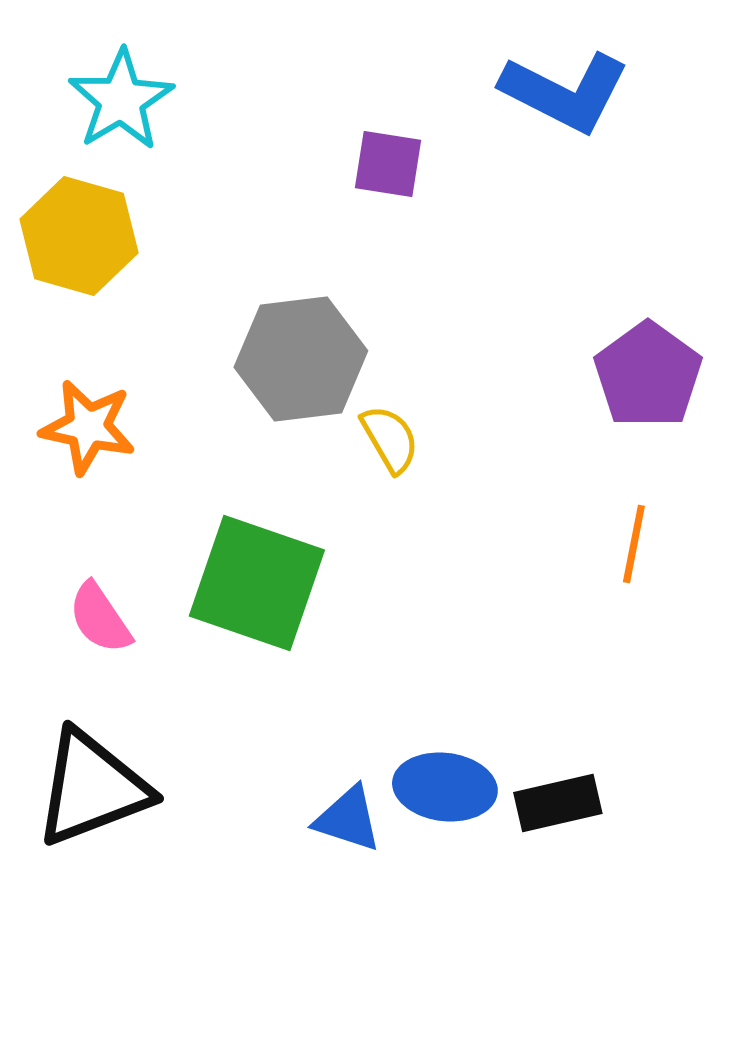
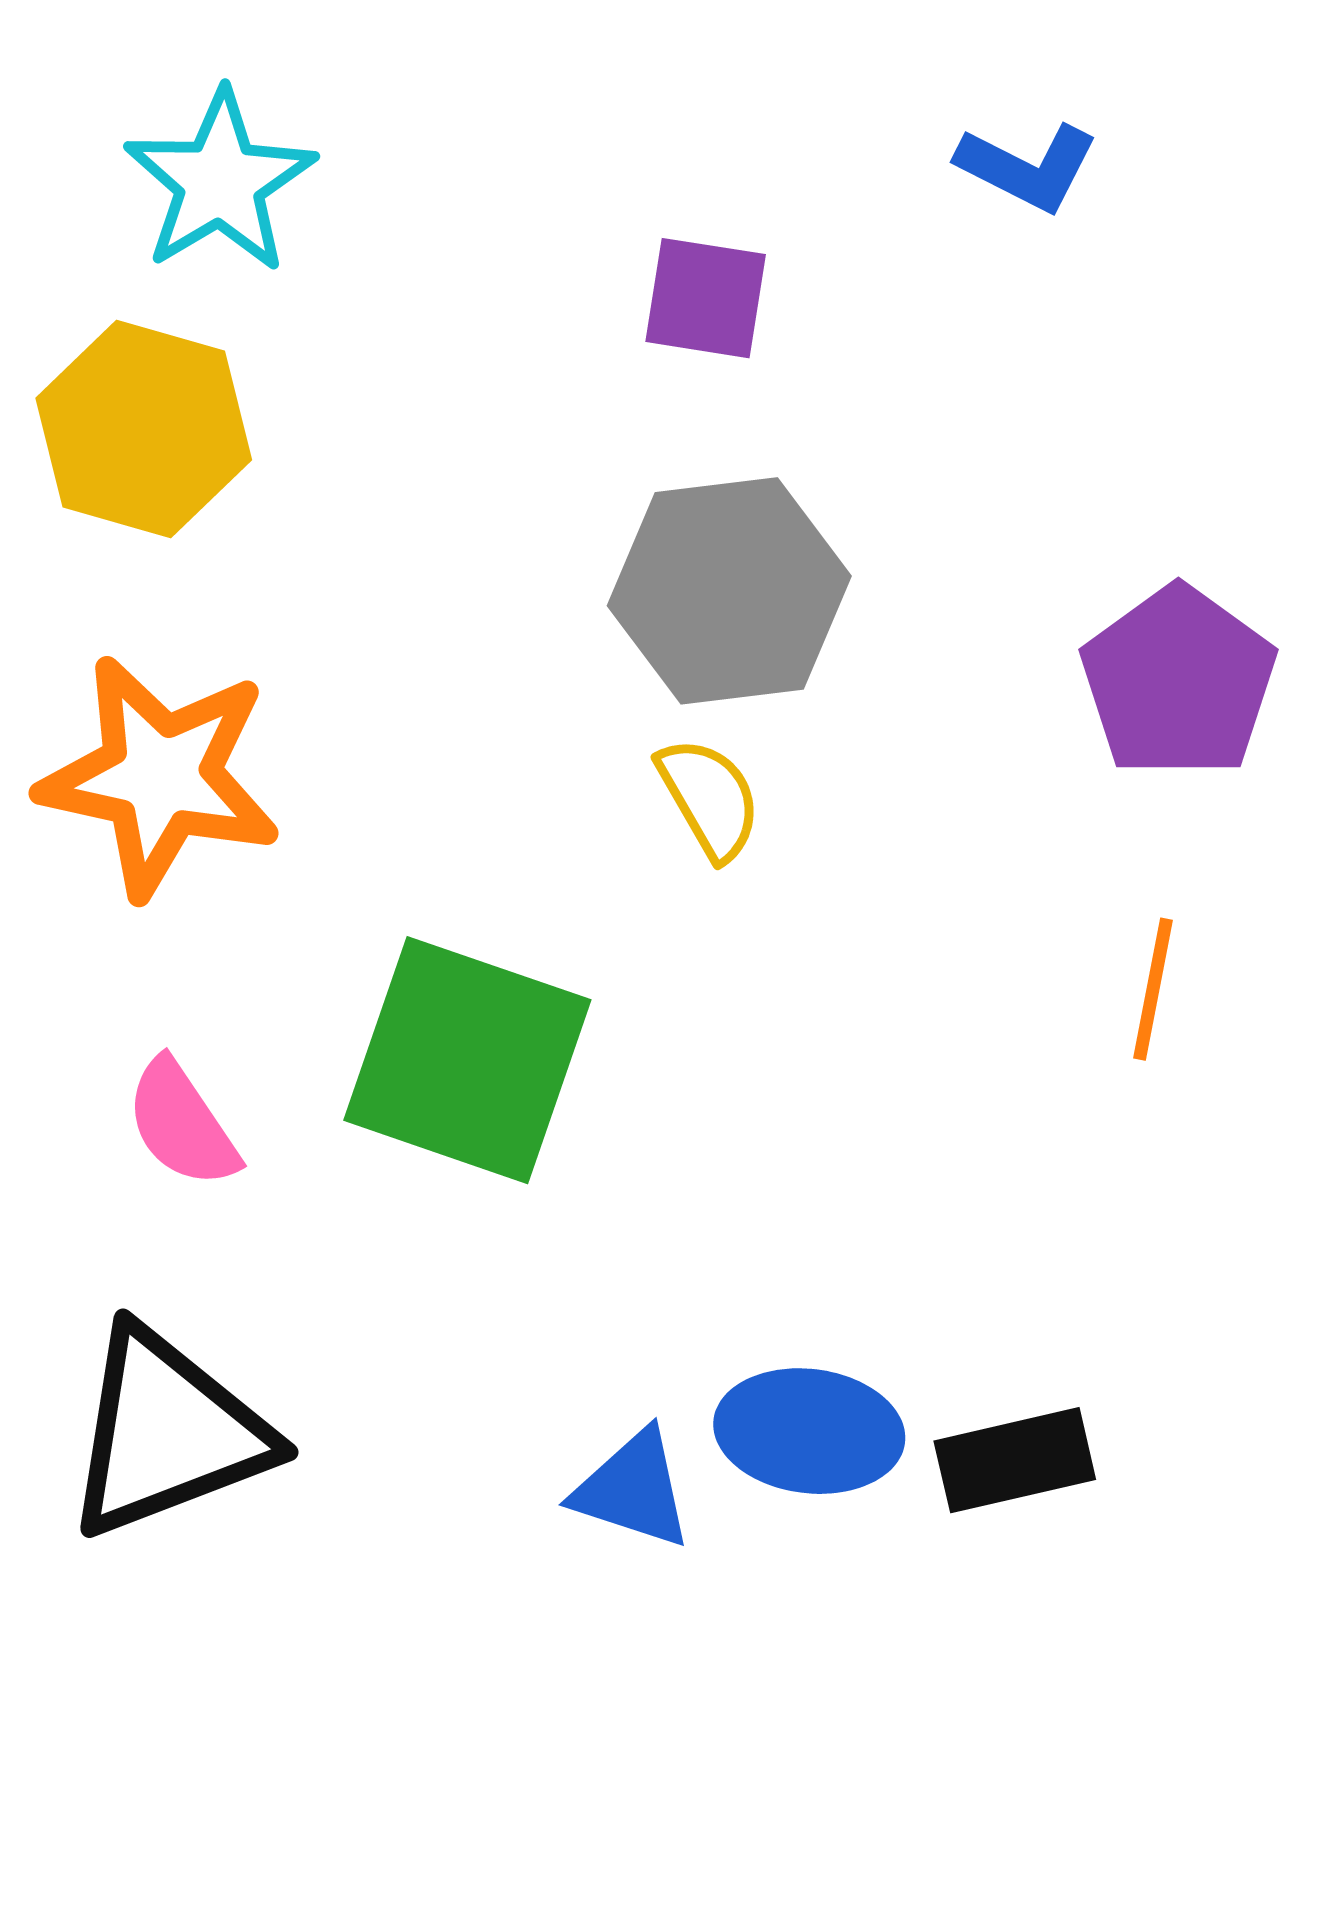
blue L-shape: (565, 92) -> (1028, 167), size x0.6
gray hexagon: (301, 359) -> (729, 591), moved
orange star: (88, 427) -> (160, 776), size x1.4

